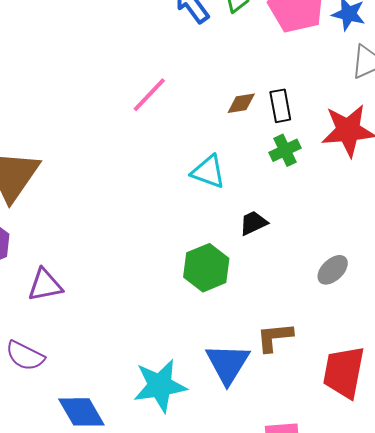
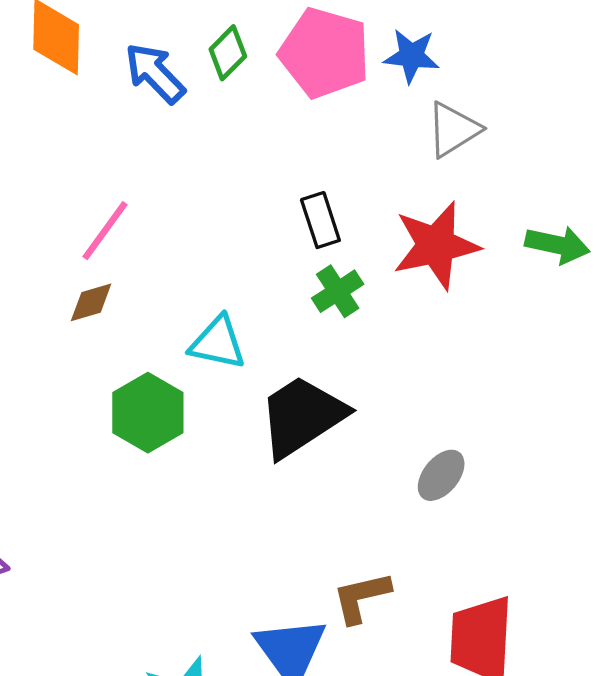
brown diamond: (241, 103) -> (91, 302), moved
black trapezoid: (253, 223) -> (302, 416), size x2.0
green hexagon: (206, 268) -> (148, 413), moved

